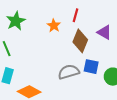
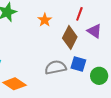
red line: (76, 15) -> (79, 14), moved

